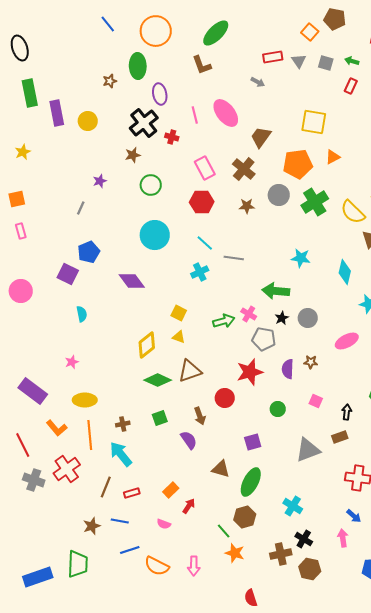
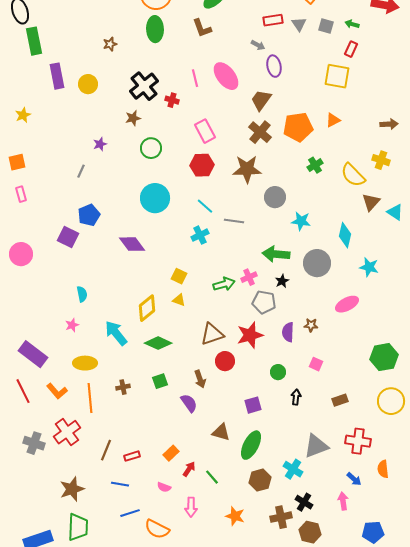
green ellipse: (138, 66) -> (155, 29), moved
green rectangle: (30, 93) -> (34, 41), moved
purple ellipse: (160, 94) -> (274, 66), moved
yellow square: (314, 122) -> (337, 76), moved
brown cross: (244, 169) -> (260, 132), moved
gray circle: (279, 195) -> (275, 197), moved
green cross: (315, 202) -> (315, 165), size x0.6
brown star: (247, 206) -> (247, 169), size x1.8
cyan semicircle: (82, 314) -> (82, 294), moved
pink cross: (249, 314) -> (249, 277), turned 35
gray circle: (308, 318) -> (317, 263), moved, size x1.4
brown triangle: (190, 371) -> (212, 334), moved
black arrow: (347, 412) -> (296, 397), moved
red line: (23, 445) -> (23, 391), moved
gray triangle: (308, 450) -> (316, 446), moved
cyan arrow: (121, 454) -> (116, 333), moved
brown hexagon: (245, 517) -> (260, 480), moved
brown star: (92, 526) -> (72, 489), moved, size x1.4
green line: (224, 531) -> (212, 477), moved
pink arrow: (194, 566) -> (191, 507), moved

